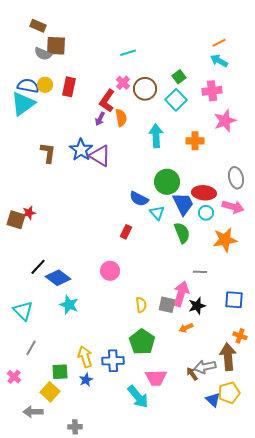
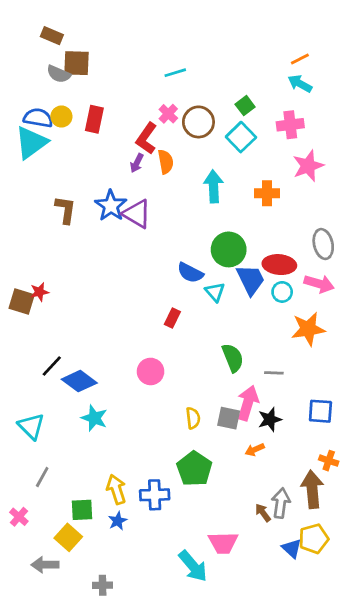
green semicircle: (182, 233) -> (233, 358), moved
gray arrow: (205, 367) -> (281, 503), turned 110
pink trapezoid: (156, 378) -> (223, 543), moved
cyan arrow: (138, 397) -> (193, 566), moved

